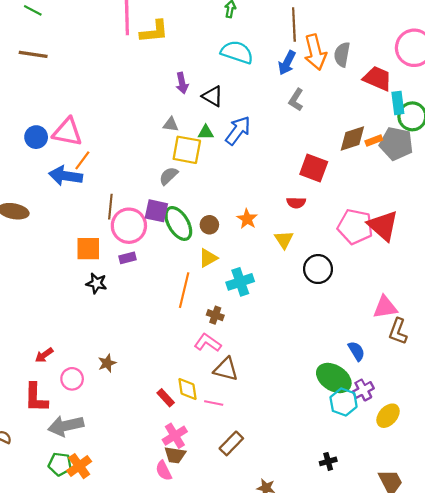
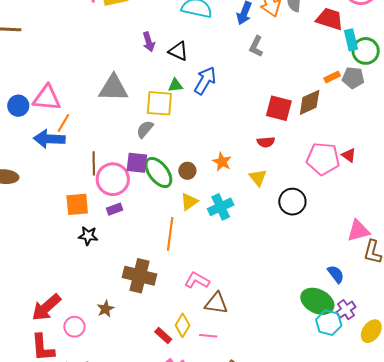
gray triangle: (171, 124) -> (113, 88), moved, size x2.0
brown diamond: (352, 139) -> (310, 102), moved
gray pentagon: (396, 144) -> (353, 78), size x0.7
red triangle: (383, 226) -> (349, 155), size x0.5
cyan cross: (240, 282) -> (221, 207), moved
brown cross: (215, 315) -> (140, 276), moved, size x2.0
red arrow: (44, 355) -> (46, 307), size x1.8
yellow diamond: (187, 389) -> (183, 325), turned 45

